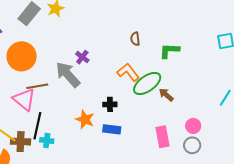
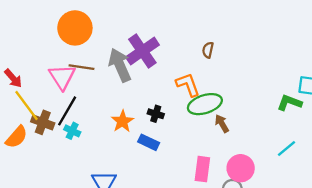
green L-shape: (169, 51) -> (289, 103), moved
purple cross: (82, 57) -> (142, 51), size x2.0
pink circle: (193, 126) -> (241, 168), size x1.5

